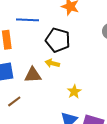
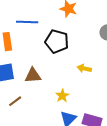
yellow arrow: (52, 63) -> (84, 69), moved
yellow star: (74, 92) -> (62, 96), moved

